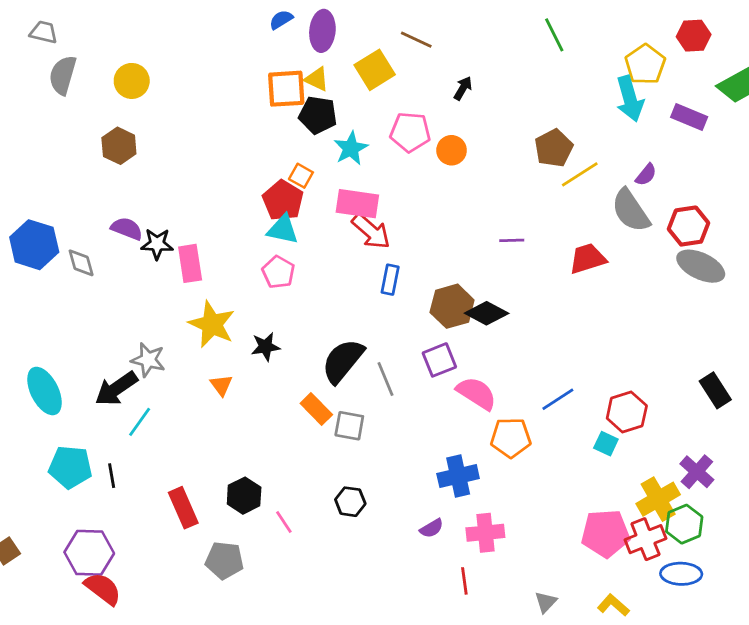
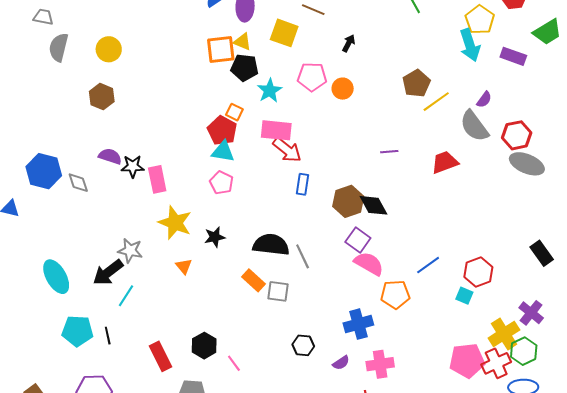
yellow square: (375, 70) -> (284, 33), turned -36
black diamond: (487, 313) -> (373, 205), turned 36
purple square: (439, 360) -> (358, 240), moved, turned -30
black semicircle: (343, 361) -> (271, 245), turned 60
black hexagon: (350, 502) -> (303, 345), moved

